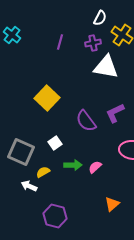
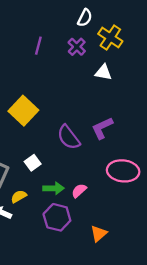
purple cross: (93, 43) -> (77, 47), turned -35
white triangle: (106, 67) -> (103, 72), moved, size x0.6
purple hexagon: (55, 216) -> (57, 217), moved

